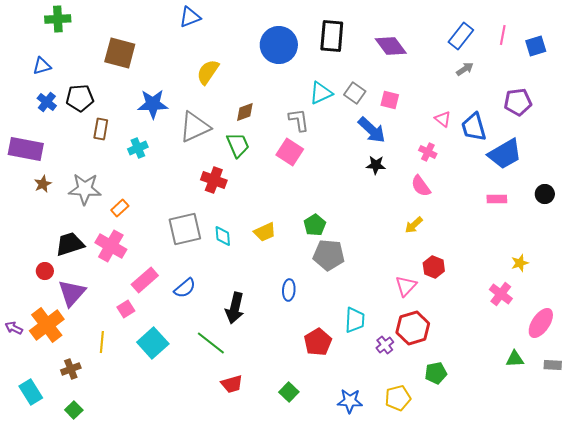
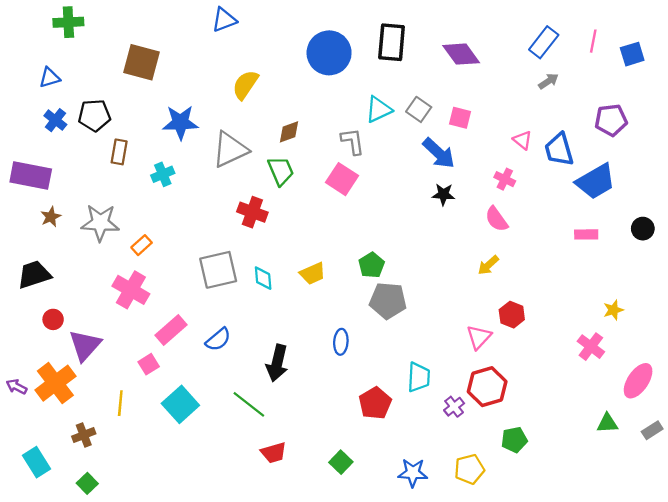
black trapezoid: (70, 244) -> (34, 275), moved
gray rectangle: (553, 365) -> (652, 430), turned -36

